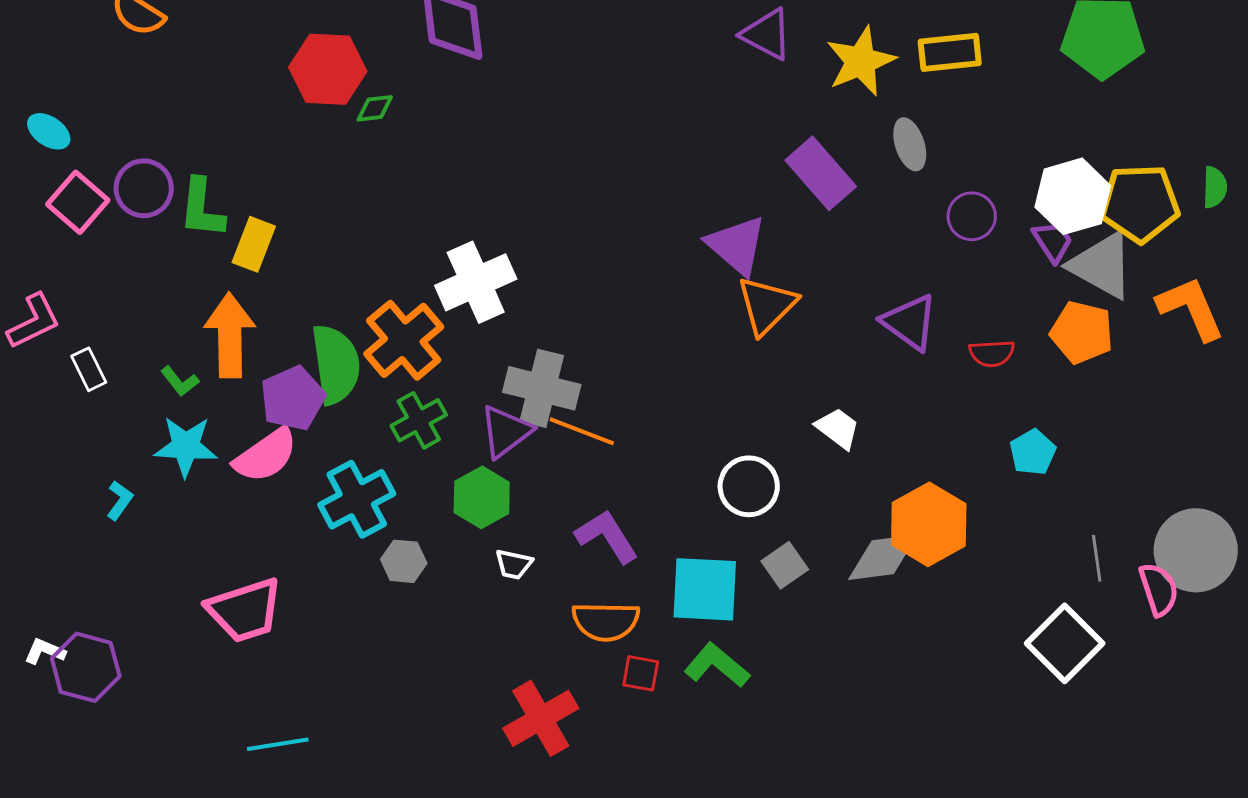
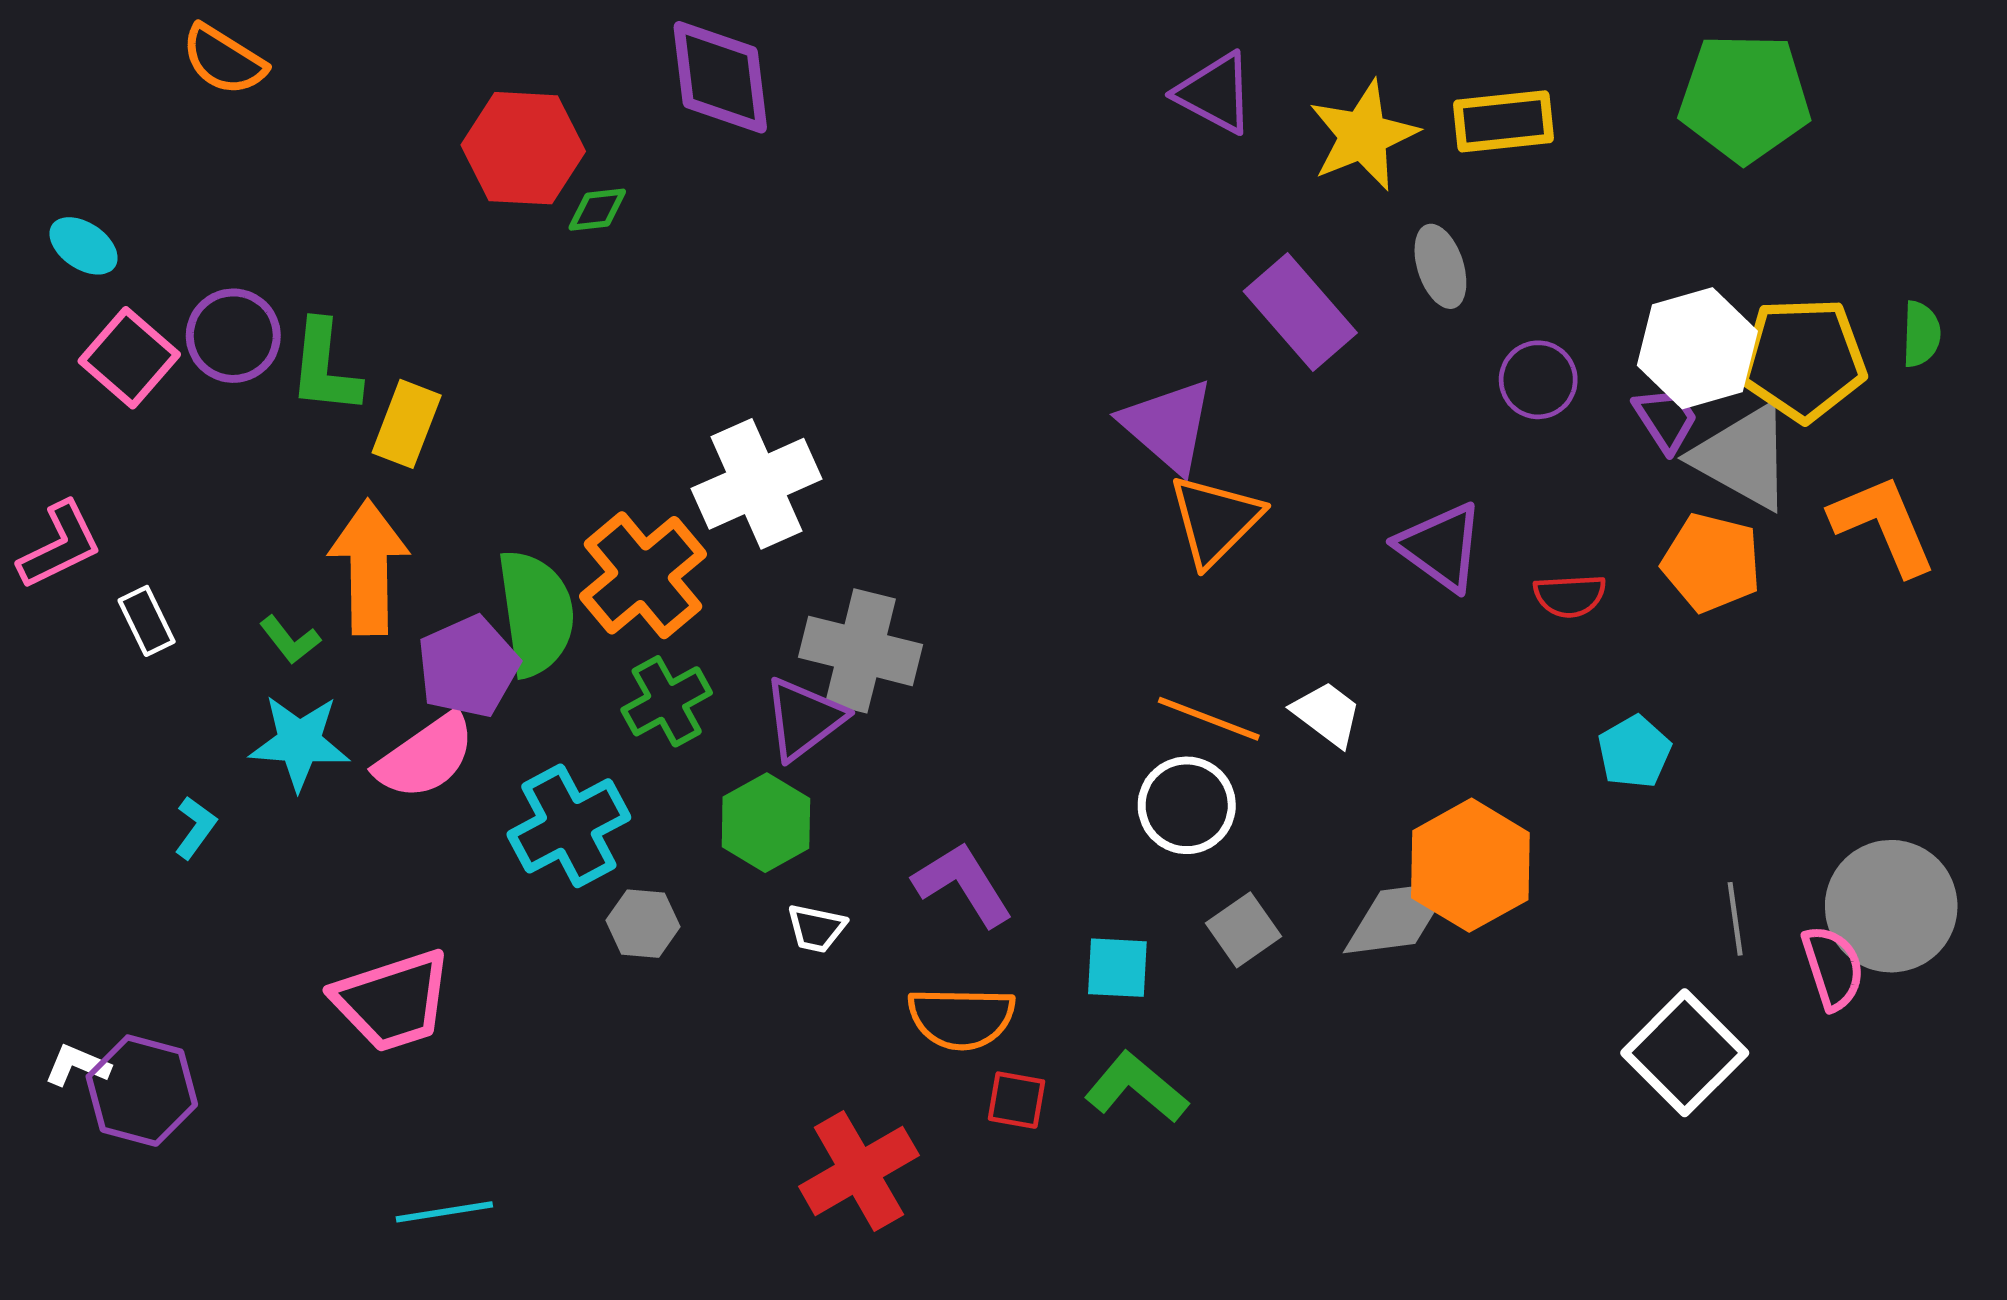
orange line: (582, 431) -> (1209, 719), moved
cyan square: (705, 589) -> (1117, 968), size x0.6

